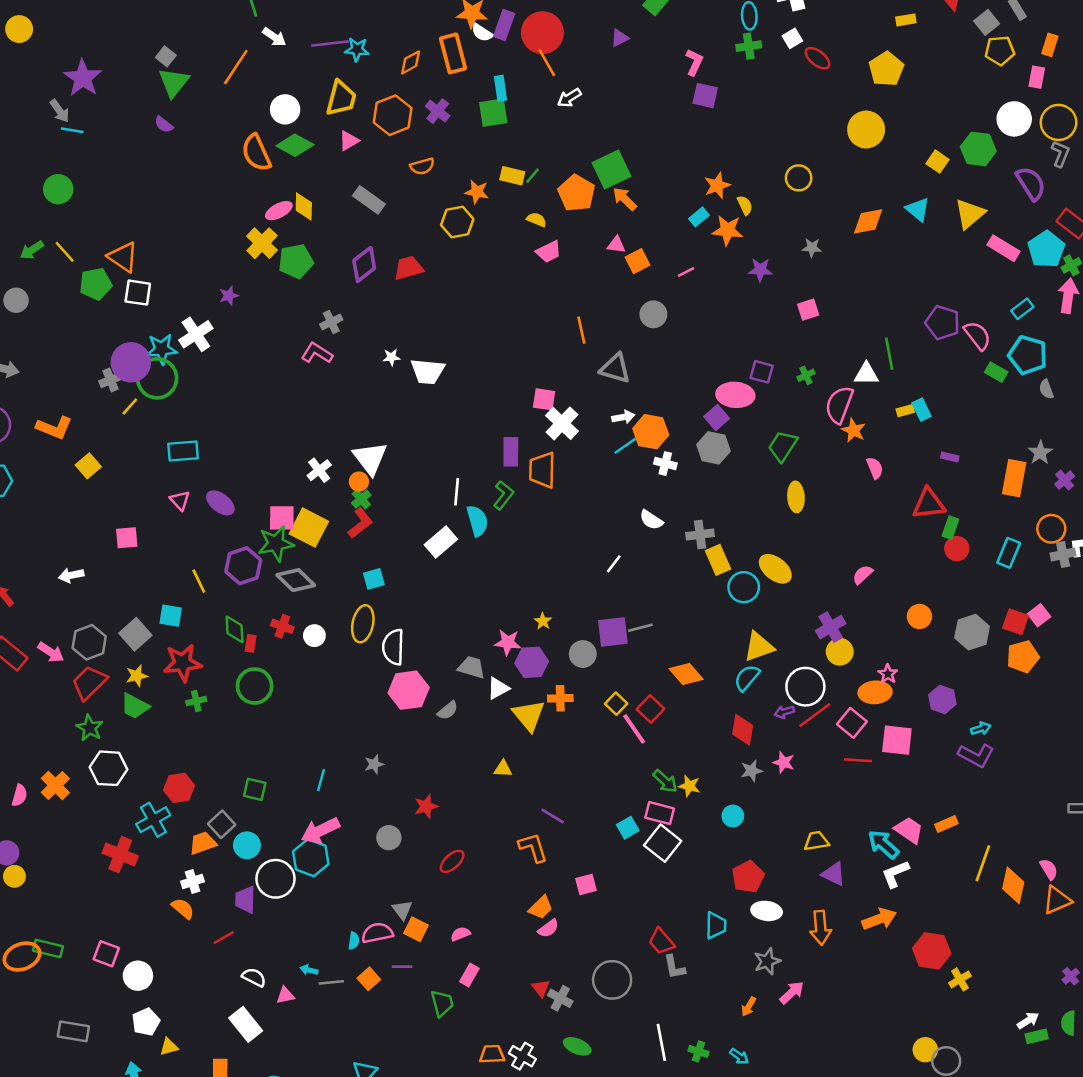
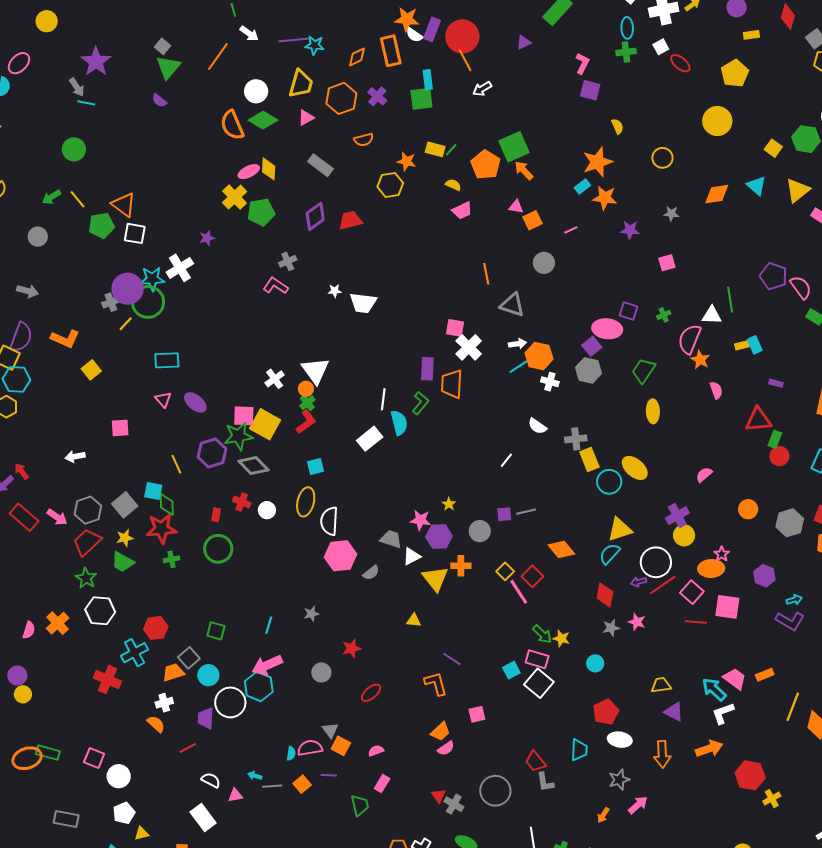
orange star: (717, 186) -> (598, 162), size x1.4
yellow semicircle: (745, 205) -> (617, 126), moved
green diamond: (235, 629) -> (167, 504), moved
purple square: (613, 632) -> (504, 514), size x0.6

